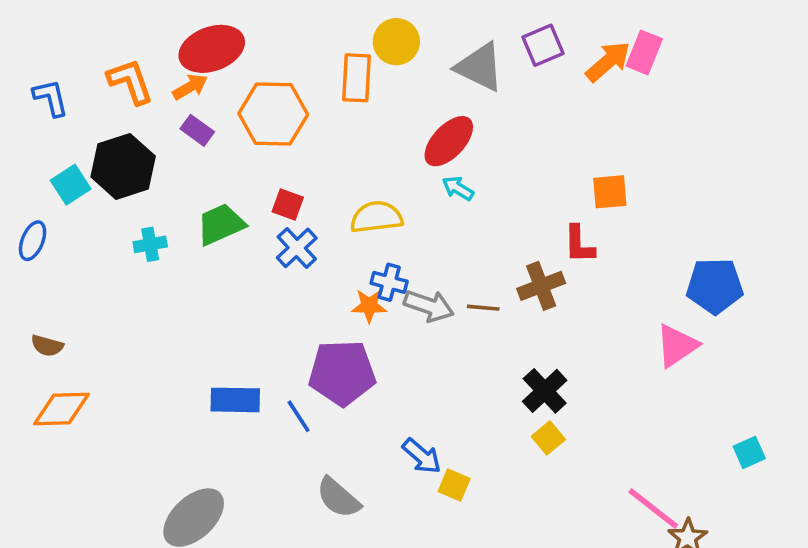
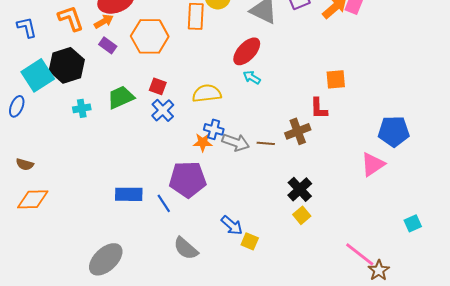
cyan square: (71, 185) -> (38, 75), size x1.5

